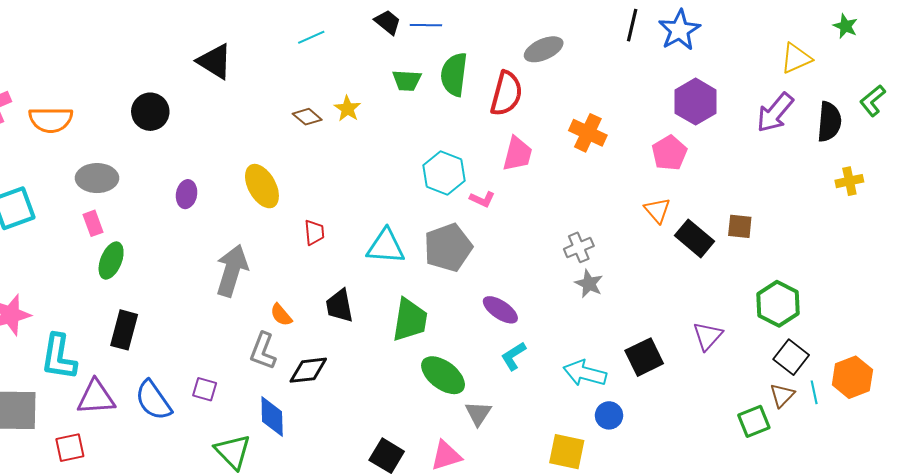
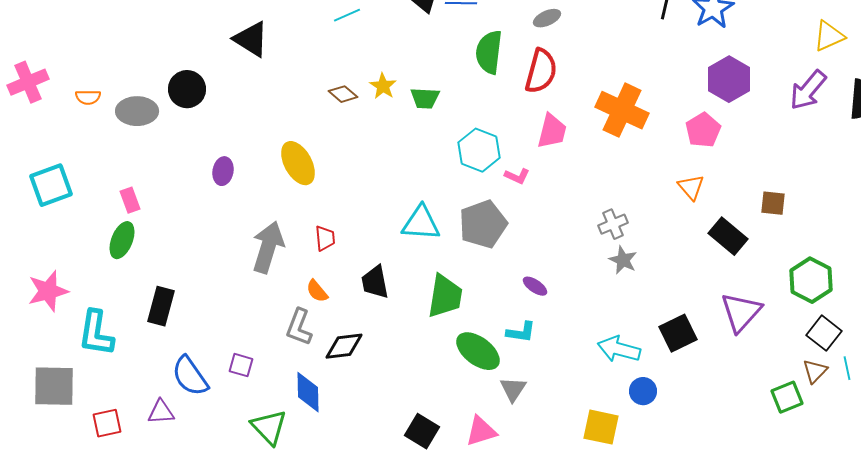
gray ellipse: (544, 49) -> (547, 18), moved, size x0.7
green trapezoid: (407, 80) -> (425, 98), moved
orange semicircle: (51, 120) -> (88, 97), size x0.6
orange cross: (588, 133) -> (622, 110), size x1.4
gray ellipse: (97, 178) -> (137, 111), moved
red trapezoid: (314, 232) -> (325, 238), moved
black rectangle: (695, 238) -> (728, 236), moved
green ellipse: (111, 261) -> (122, 240), moved
purple ellipse: (500, 310) -> (535, 286), size x0.7
purple triangle: (708, 336) -> (741, 312), size x1.4
cyan L-shape: (513, 356) -> (521, 332), moved, turned -140
purple triangle: (96, 397) -> (161, 412), moved, size x0.7

